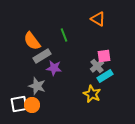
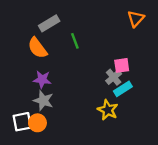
orange triangle: (98, 19) -> (136, 19), moved, turned 42
gray rectangle: (42, 56) -> (49, 23), moved
purple star: (54, 68) -> (42, 80), moved

